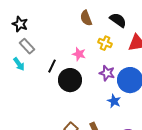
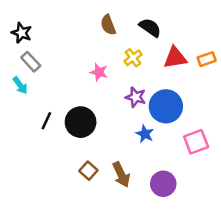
yellow cross: (105, 43) -> (133, 58), turned 32
black line: (52, 66) -> (46, 121), moved
black circle: (70, 80) -> (81, 122), moved

